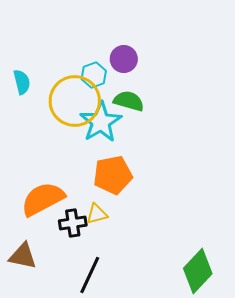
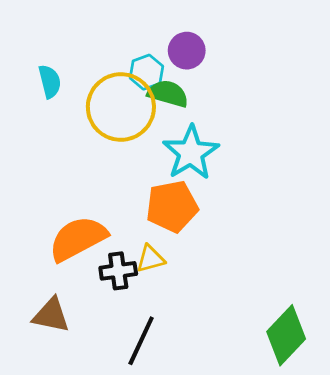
green semicircle: (129, 101) -> (168, 94), moved
cyan star: (101, 122) -> (191, 153), moved

